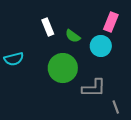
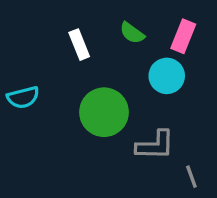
green semicircle: (73, 36) -> (132, 33), moved

